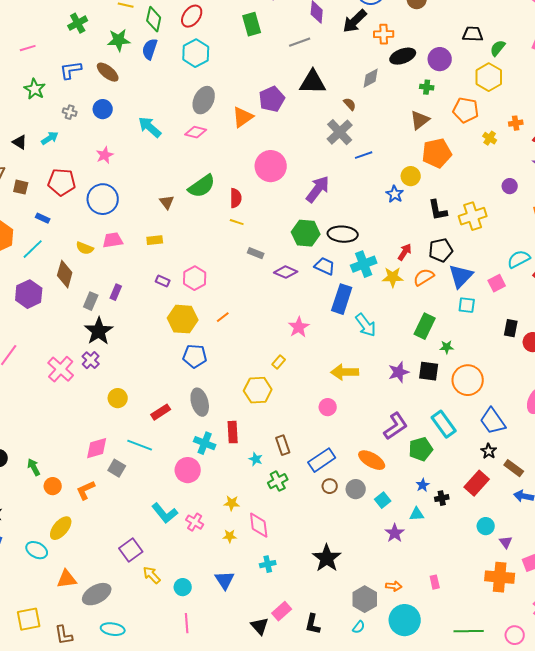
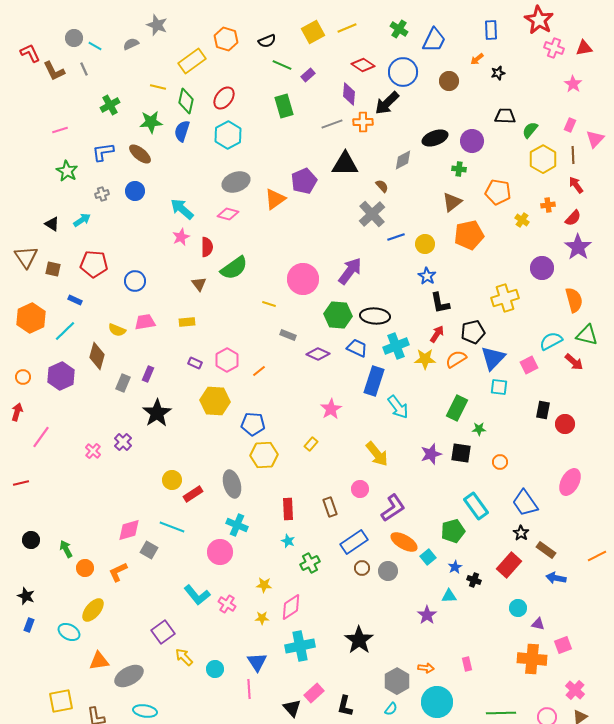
orange cross: (384, 34) -> (363, 122), moved
yellow hexagon: (489, 77) -> (543, 159), moved
gray ellipse: (204, 100) -> (236, 182), turned 44
gray cross: (70, 112) -> (102, 194), turned -32
pink star: (105, 155) -> (181, 237), moved
pink circle: (271, 166) -> (303, 279), moved
yellow circle: (411, 176) -> (425, 244), moved
purple circle: (510, 186) -> (542, 268), size x1.5
red semicircle: (236, 198) -> (207, 247), moved
blue circle: (103, 199) -> (135, 281), size x0.7
black L-shape: (438, 210) -> (440, 303), moved
orange line: (223, 317) -> (259, 371), moved
black star: (99, 331) -> (157, 413), moved
blue pentagon: (195, 356) -> (253, 424), moved
pink cross: (61, 369) -> (93, 451), size x0.6
yellow arrow: (345, 372) -> (377, 454), turned -128
orange circle: (468, 380) -> (500, 462), size x0.5
yellow hexagon: (258, 390) -> (264, 455), moved
yellow circle: (118, 398) -> (172, 480), moved
purple L-shape: (396, 426) -> (393, 508), moved
red rectangle: (233, 432) -> (288, 509), moved
brown rectangle: (283, 445) -> (330, 507), moved
black cross: (442, 498) -> (474, 580), turned 32
cyan square: (383, 500) -> (428, 557), moved
pink diamond: (259, 525) -> (291, 607), turned 64
purple triangle: (506, 542) -> (538, 624), turned -40
cyan cross: (268, 564) -> (300, 646), size x1.8
pink line: (187, 623) -> (249, 689), moved

